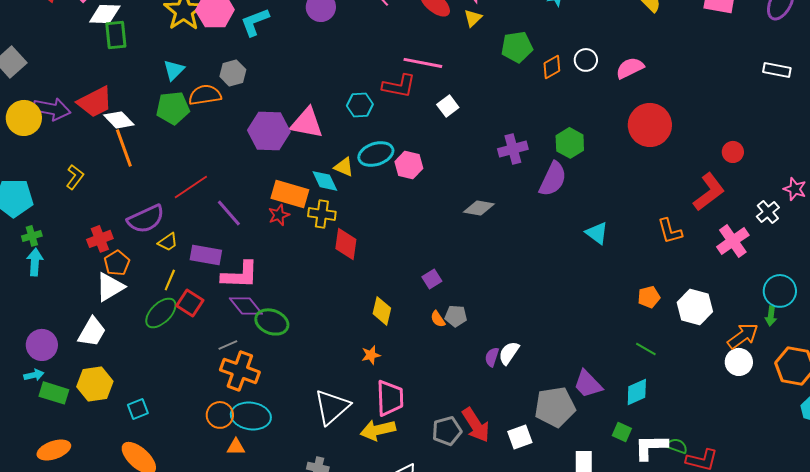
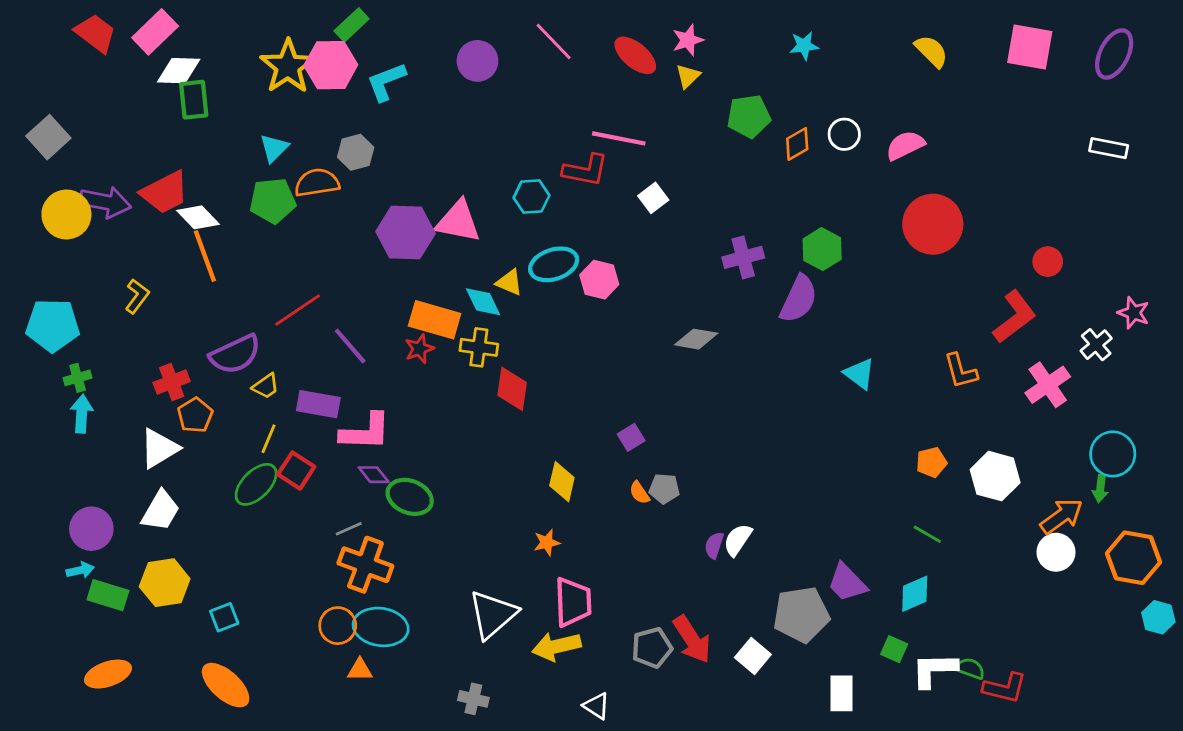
white triangle: (110, 287) -> (159, 448), moved
purple diamond: (246, 306) -> (374, 475), size x0.7
white square: (520, 437) -> (753, 656), turned -30

